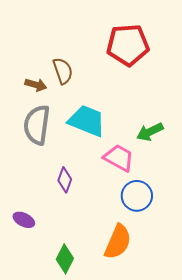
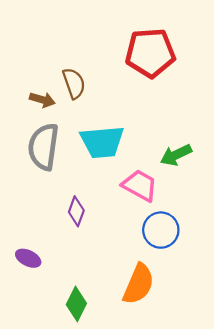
cyan trapezoid: (87, 121) -> (102, 142), turned 153

